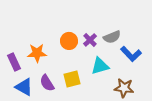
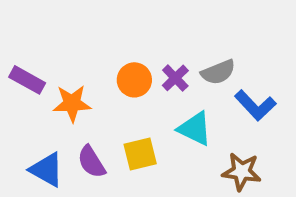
purple rectangle: (14, 62) -> (27, 80), moved, turned -36
cyan triangle: (100, 66) -> (195, 129), turned 42

